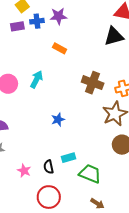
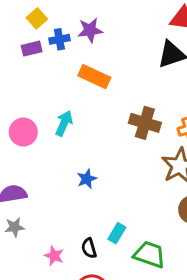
orange rectangle: (60, 48) -> (94, 77), size x1.5
blue star: (58, 120) -> (87, 179), moved
cyan rectangle: (68, 158) -> (117, 233), turned -40

